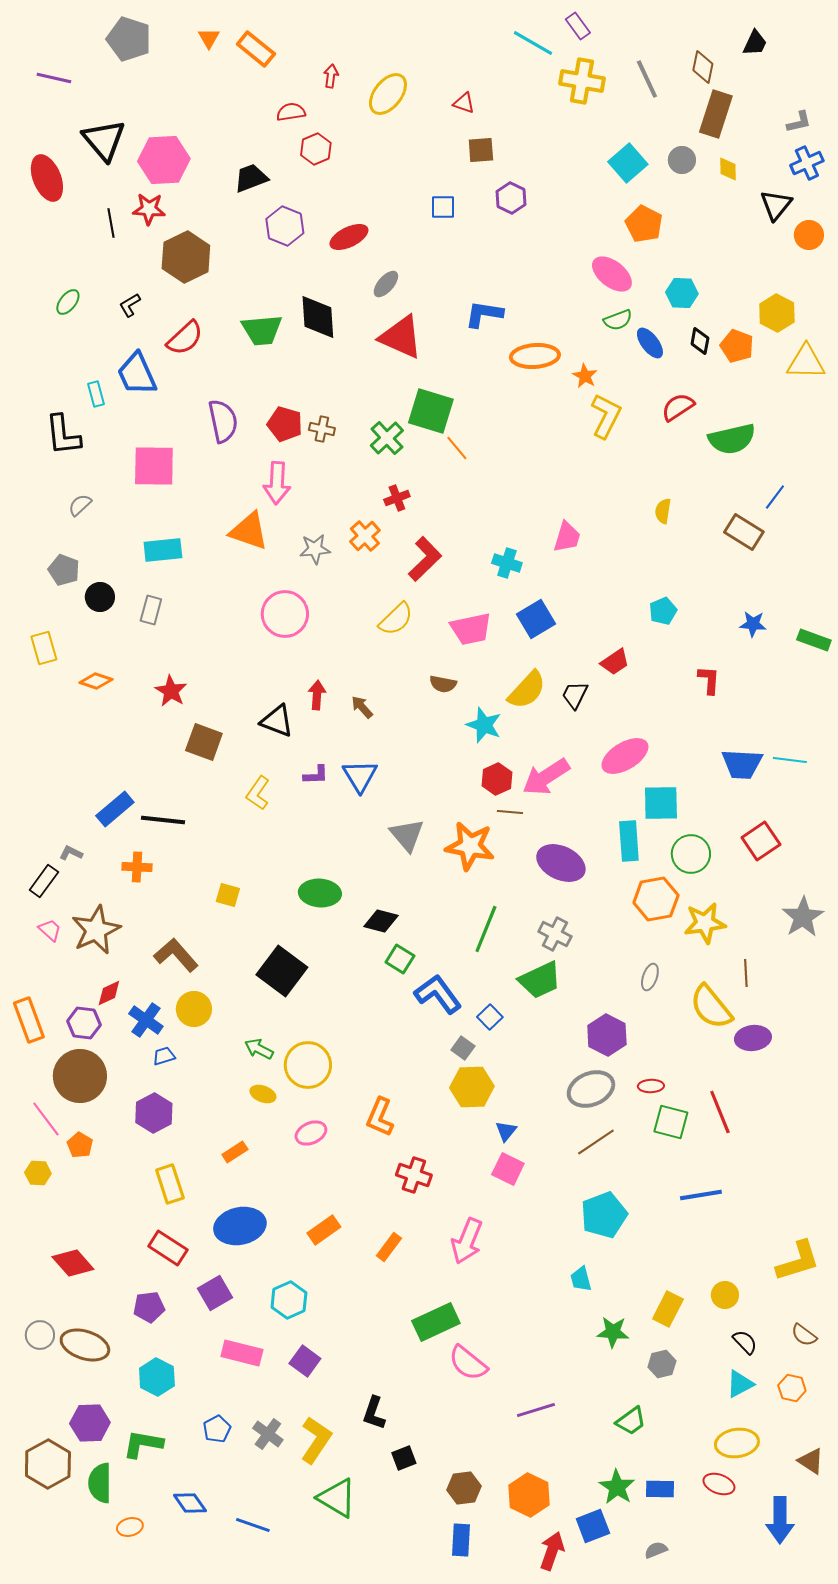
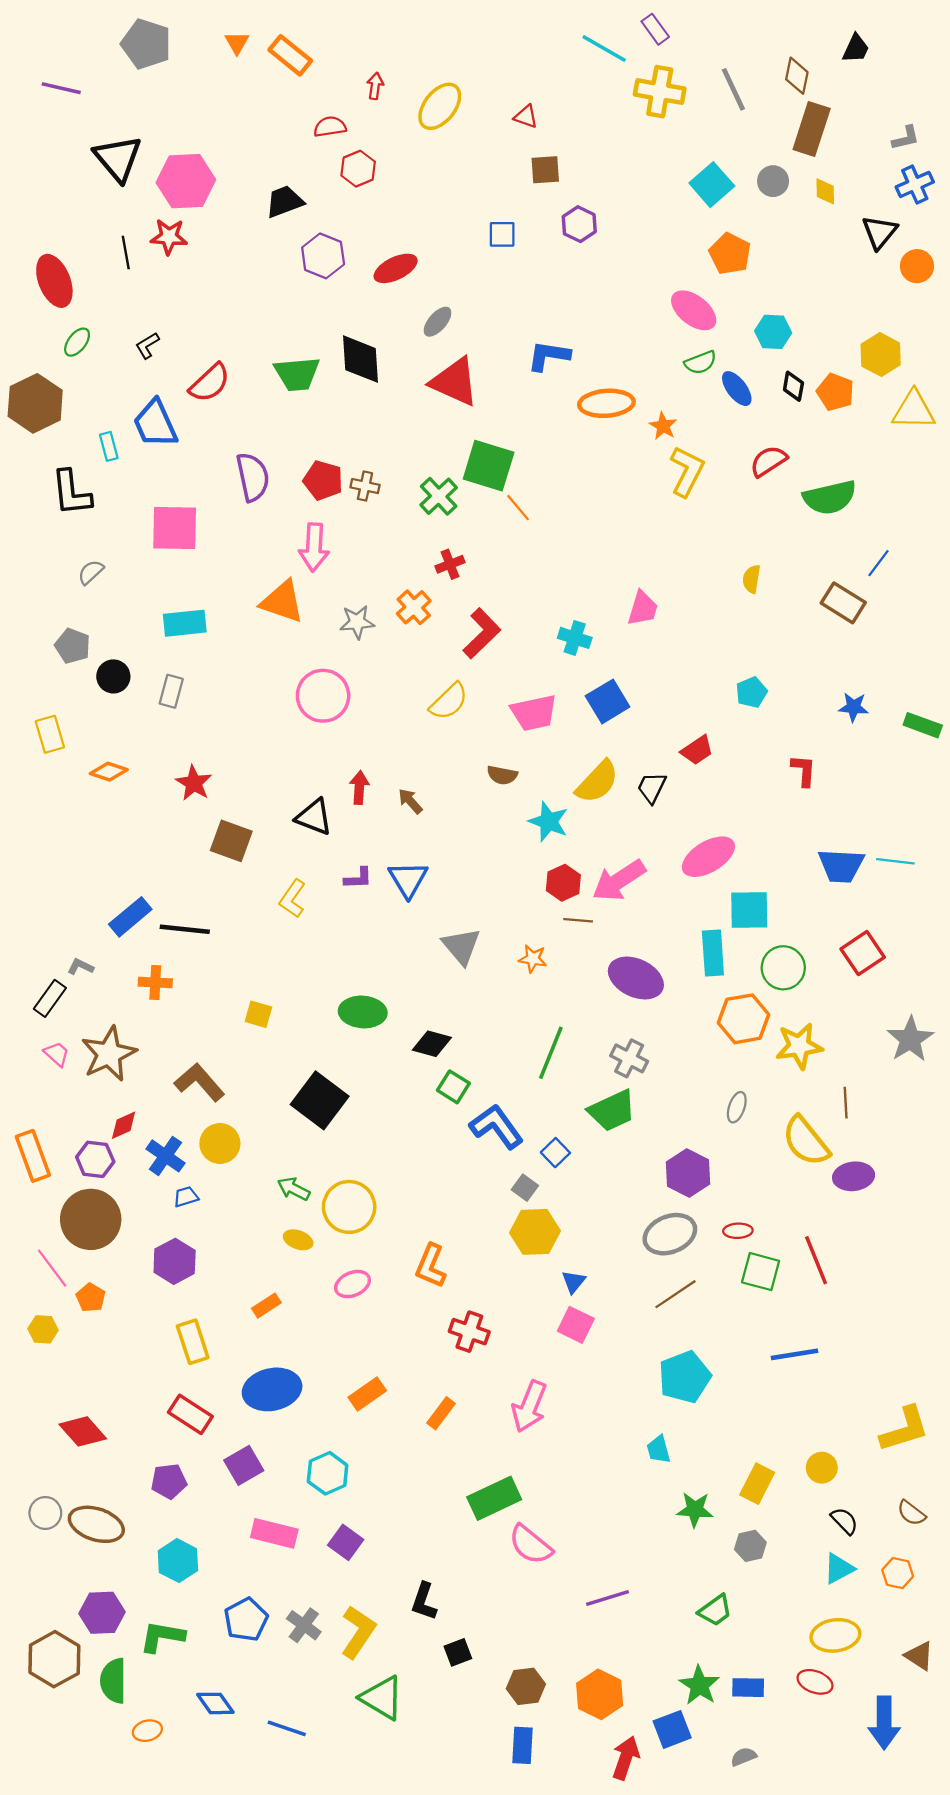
red ellipse: (47, 178) -> (54, 281), moved
brown hexagon: (186, 257) -> (35, 403), moved
orange star: (470, 846) -> (533, 959), size x0.5
blue pentagon: (217, 1429) -> (246, 1620), size x1.4

